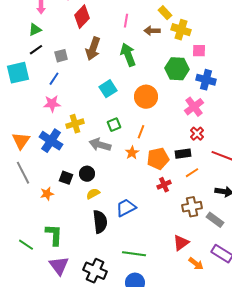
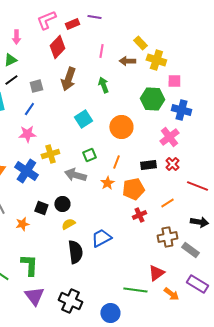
green arrow: (128, 55) -> (103, 85), size x0.7
black rectangle: (183, 154) -> (148, 165), moved
green line: (134, 254) -> (135, 290), moved

